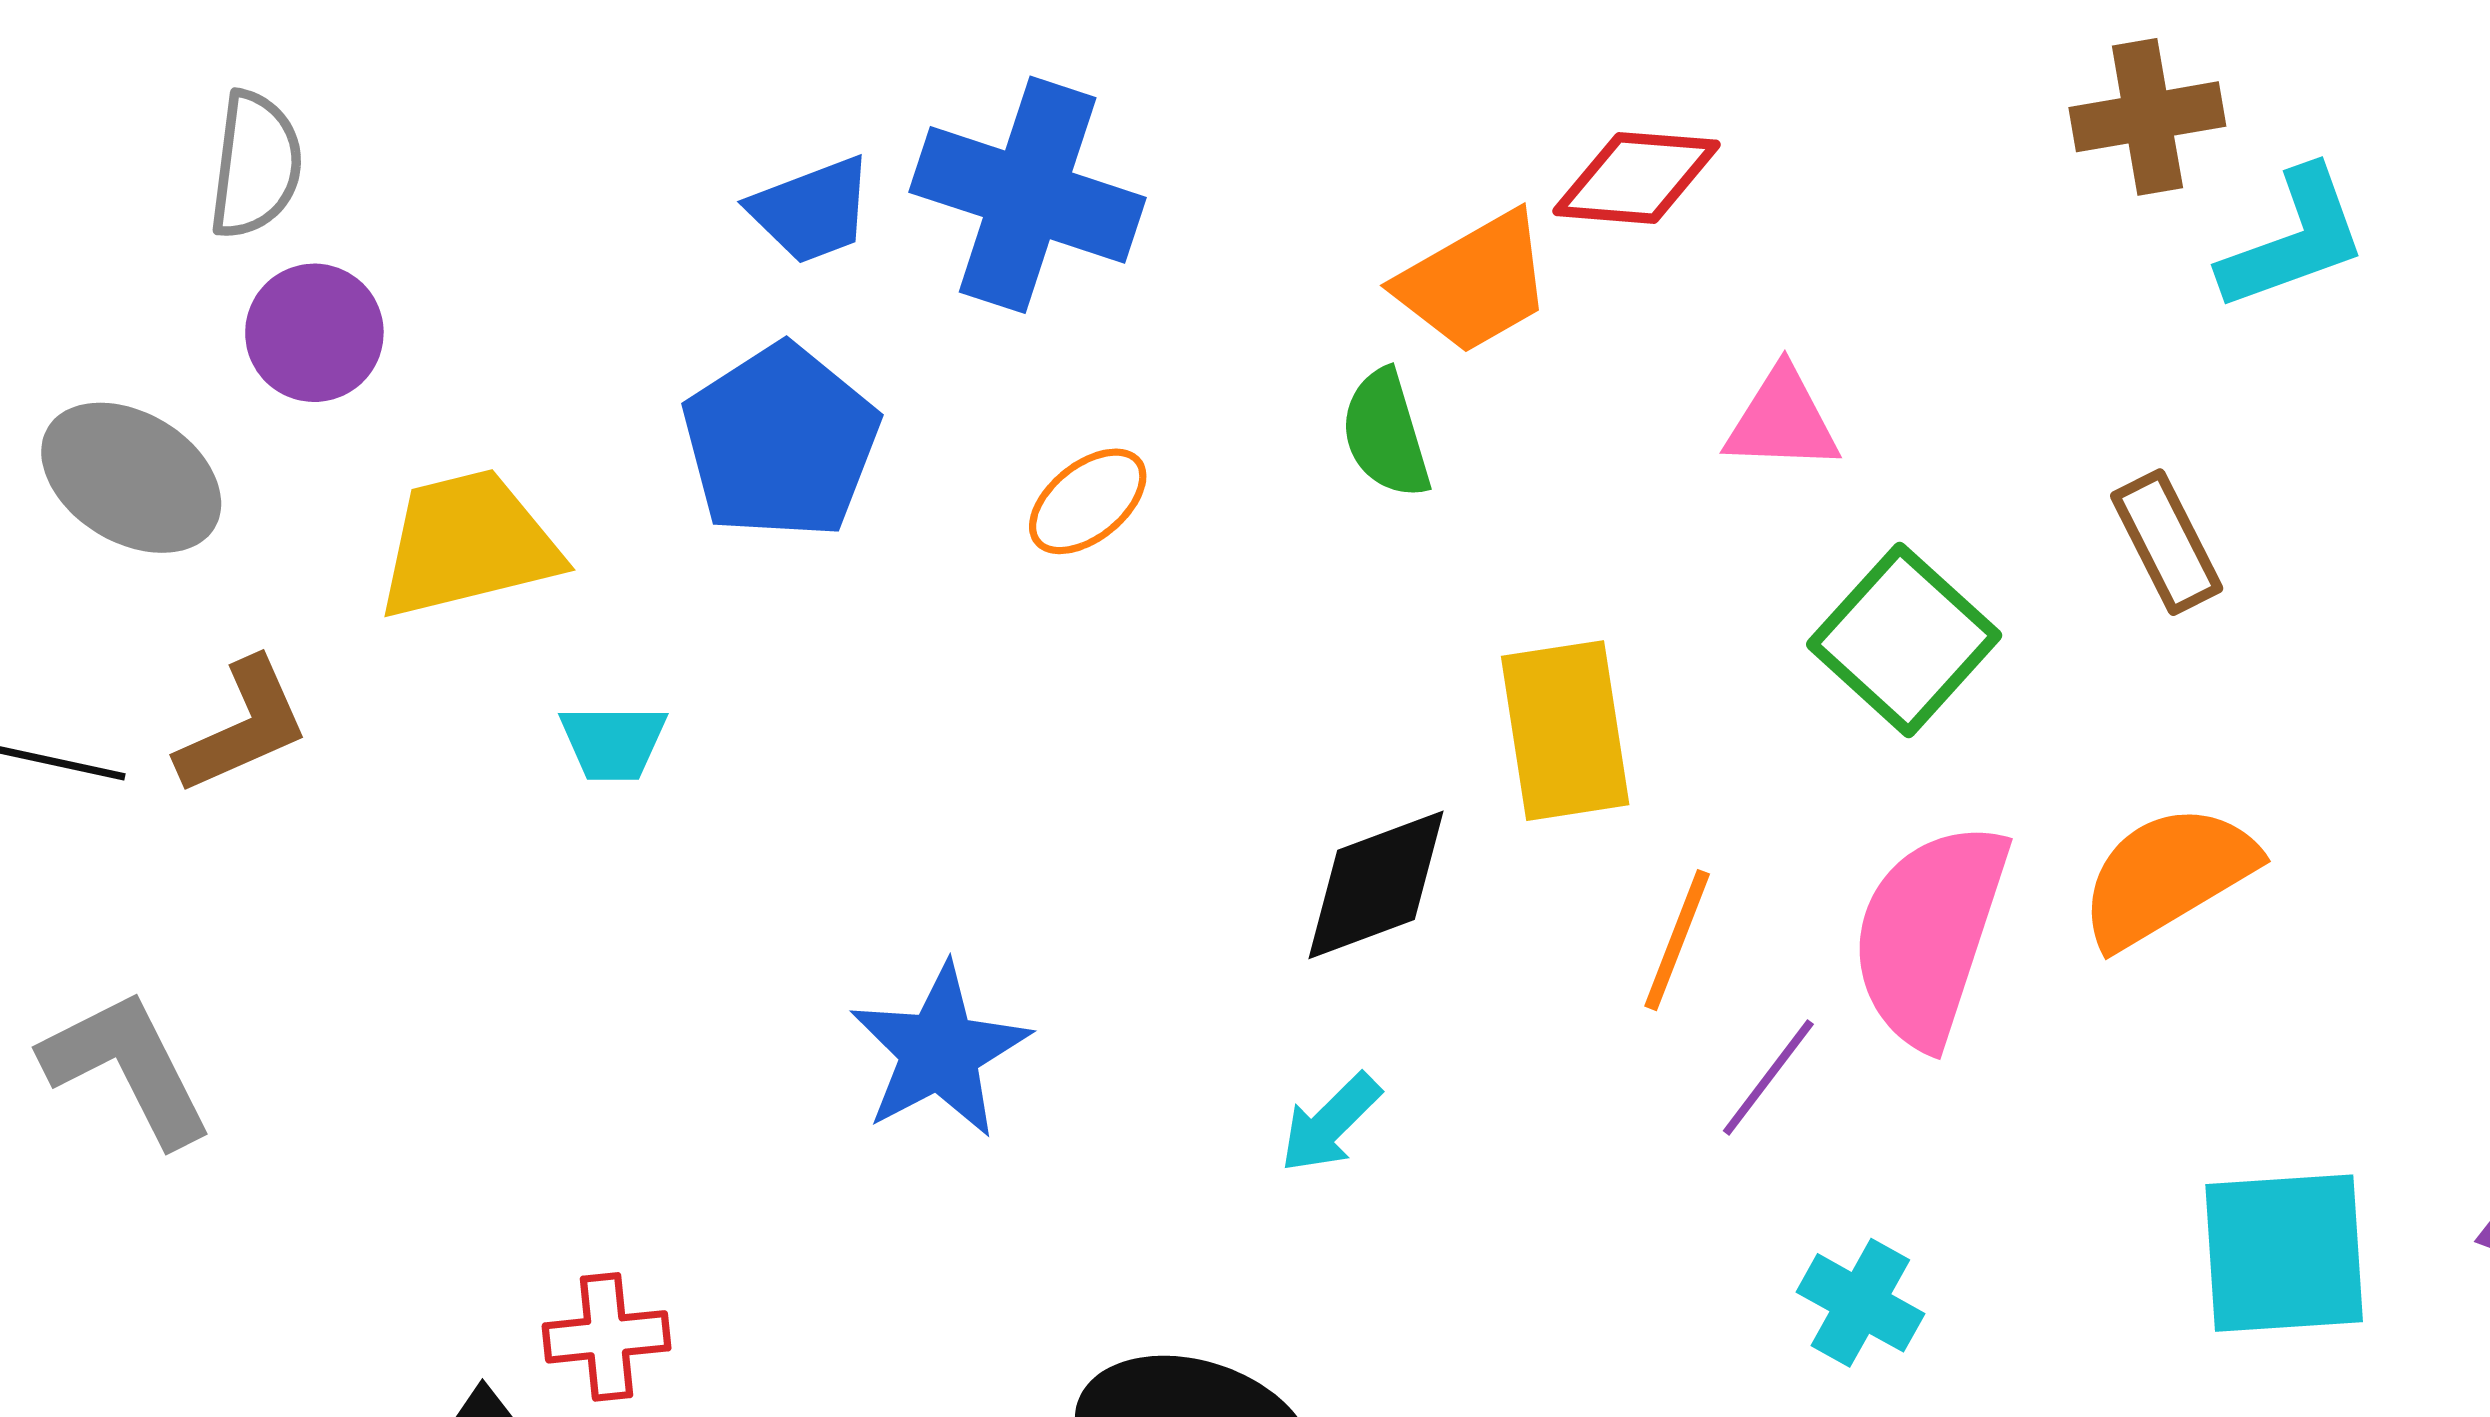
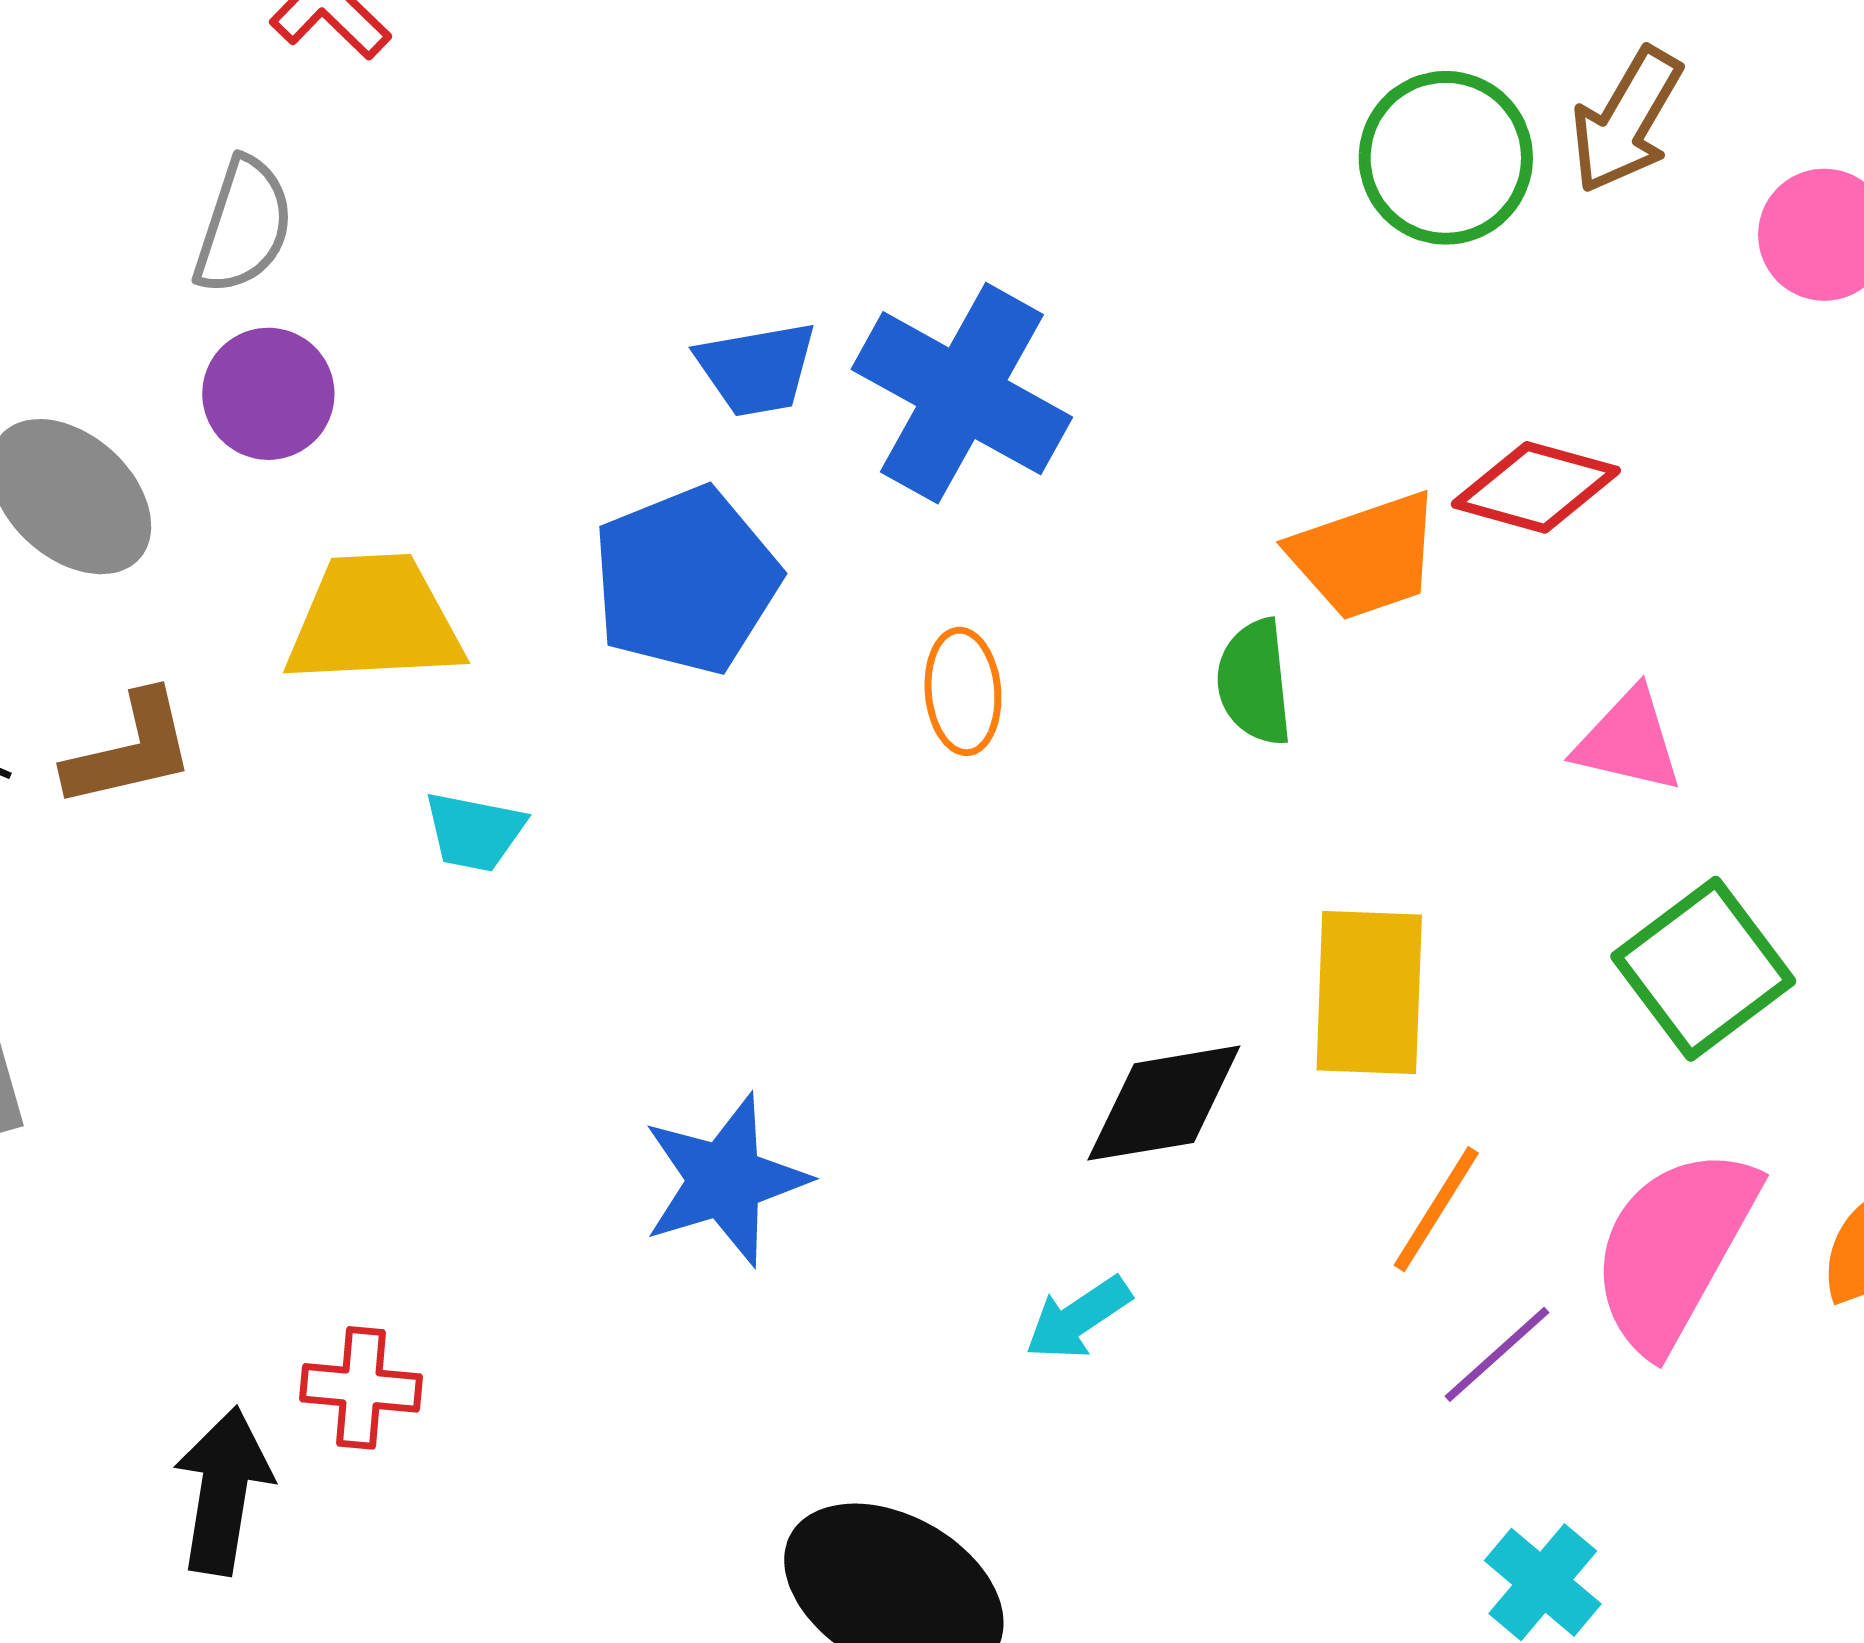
orange ellipse: (1088, 501) -> (963, 691), turned -67

